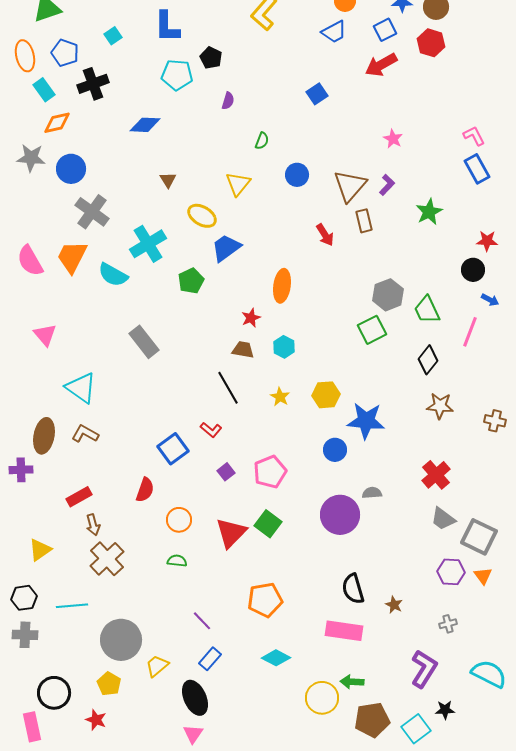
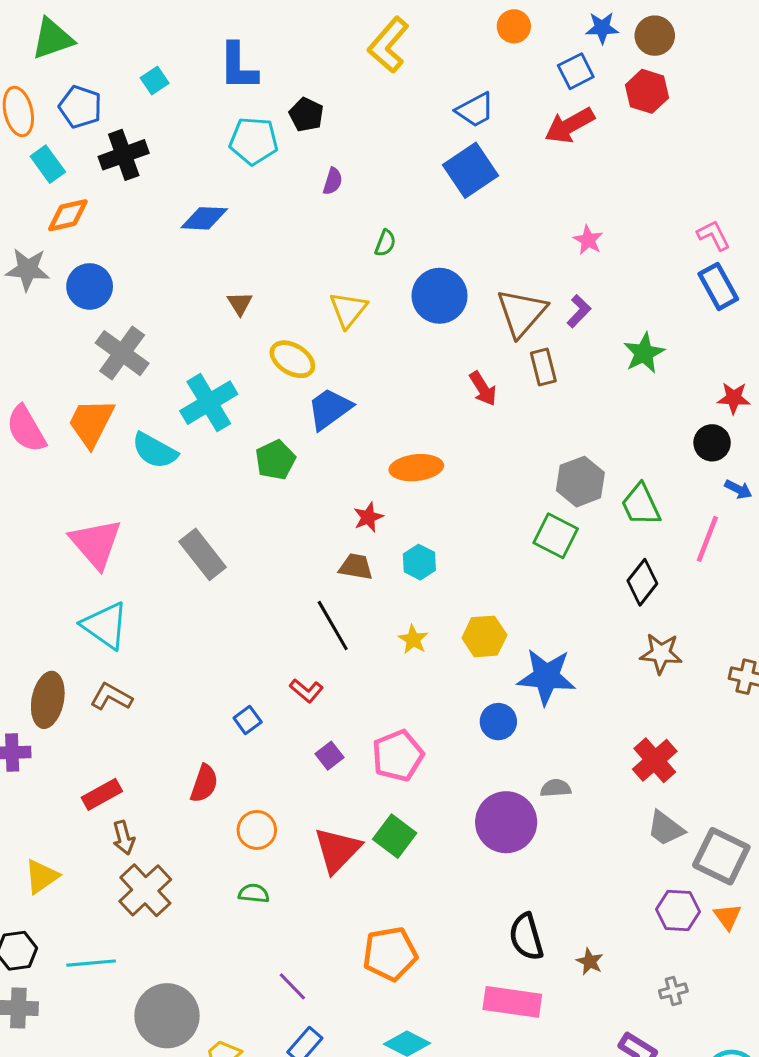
blue trapezoid: (334, 32) -> (475, 110), moved
blue square: (317, 94) -> (470, 170), size x1.6
blue circle: (297, 175) -> (440, 296), size x1.5
orange ellipse: (282, 286) -> (416, 468), turned 76
green square: (372, 330) -> (556, 536), turned -36
pink triangle: (45, 335) -> (96, 543), moved, size x1.5
blue square: (173, 449) -> (248, 720), size x0.6

